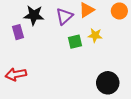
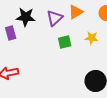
yellow star: (95, 35) -> (92, 38), moved

